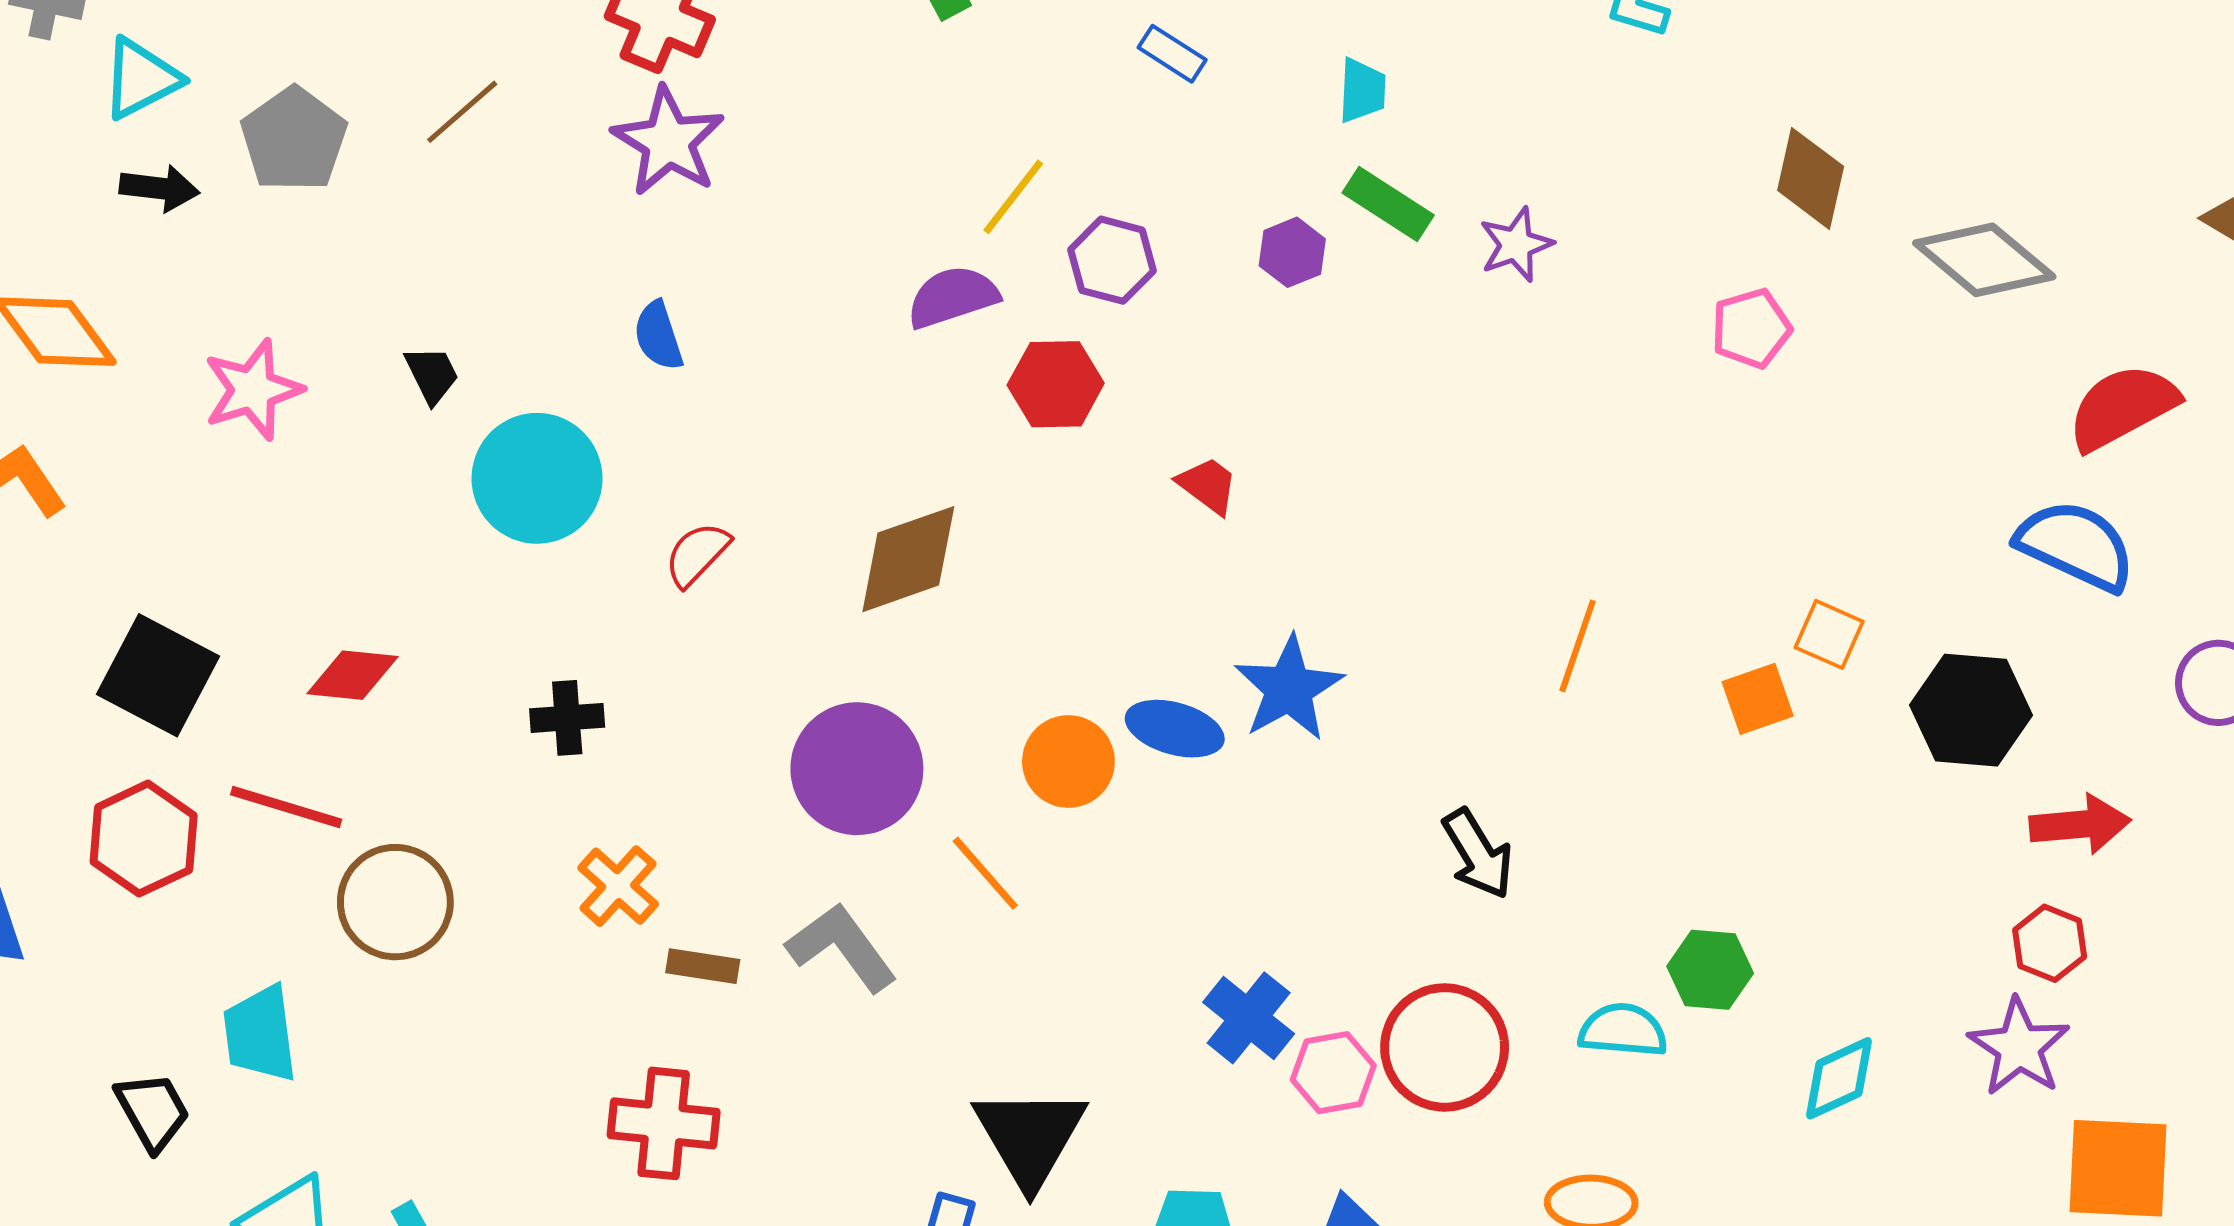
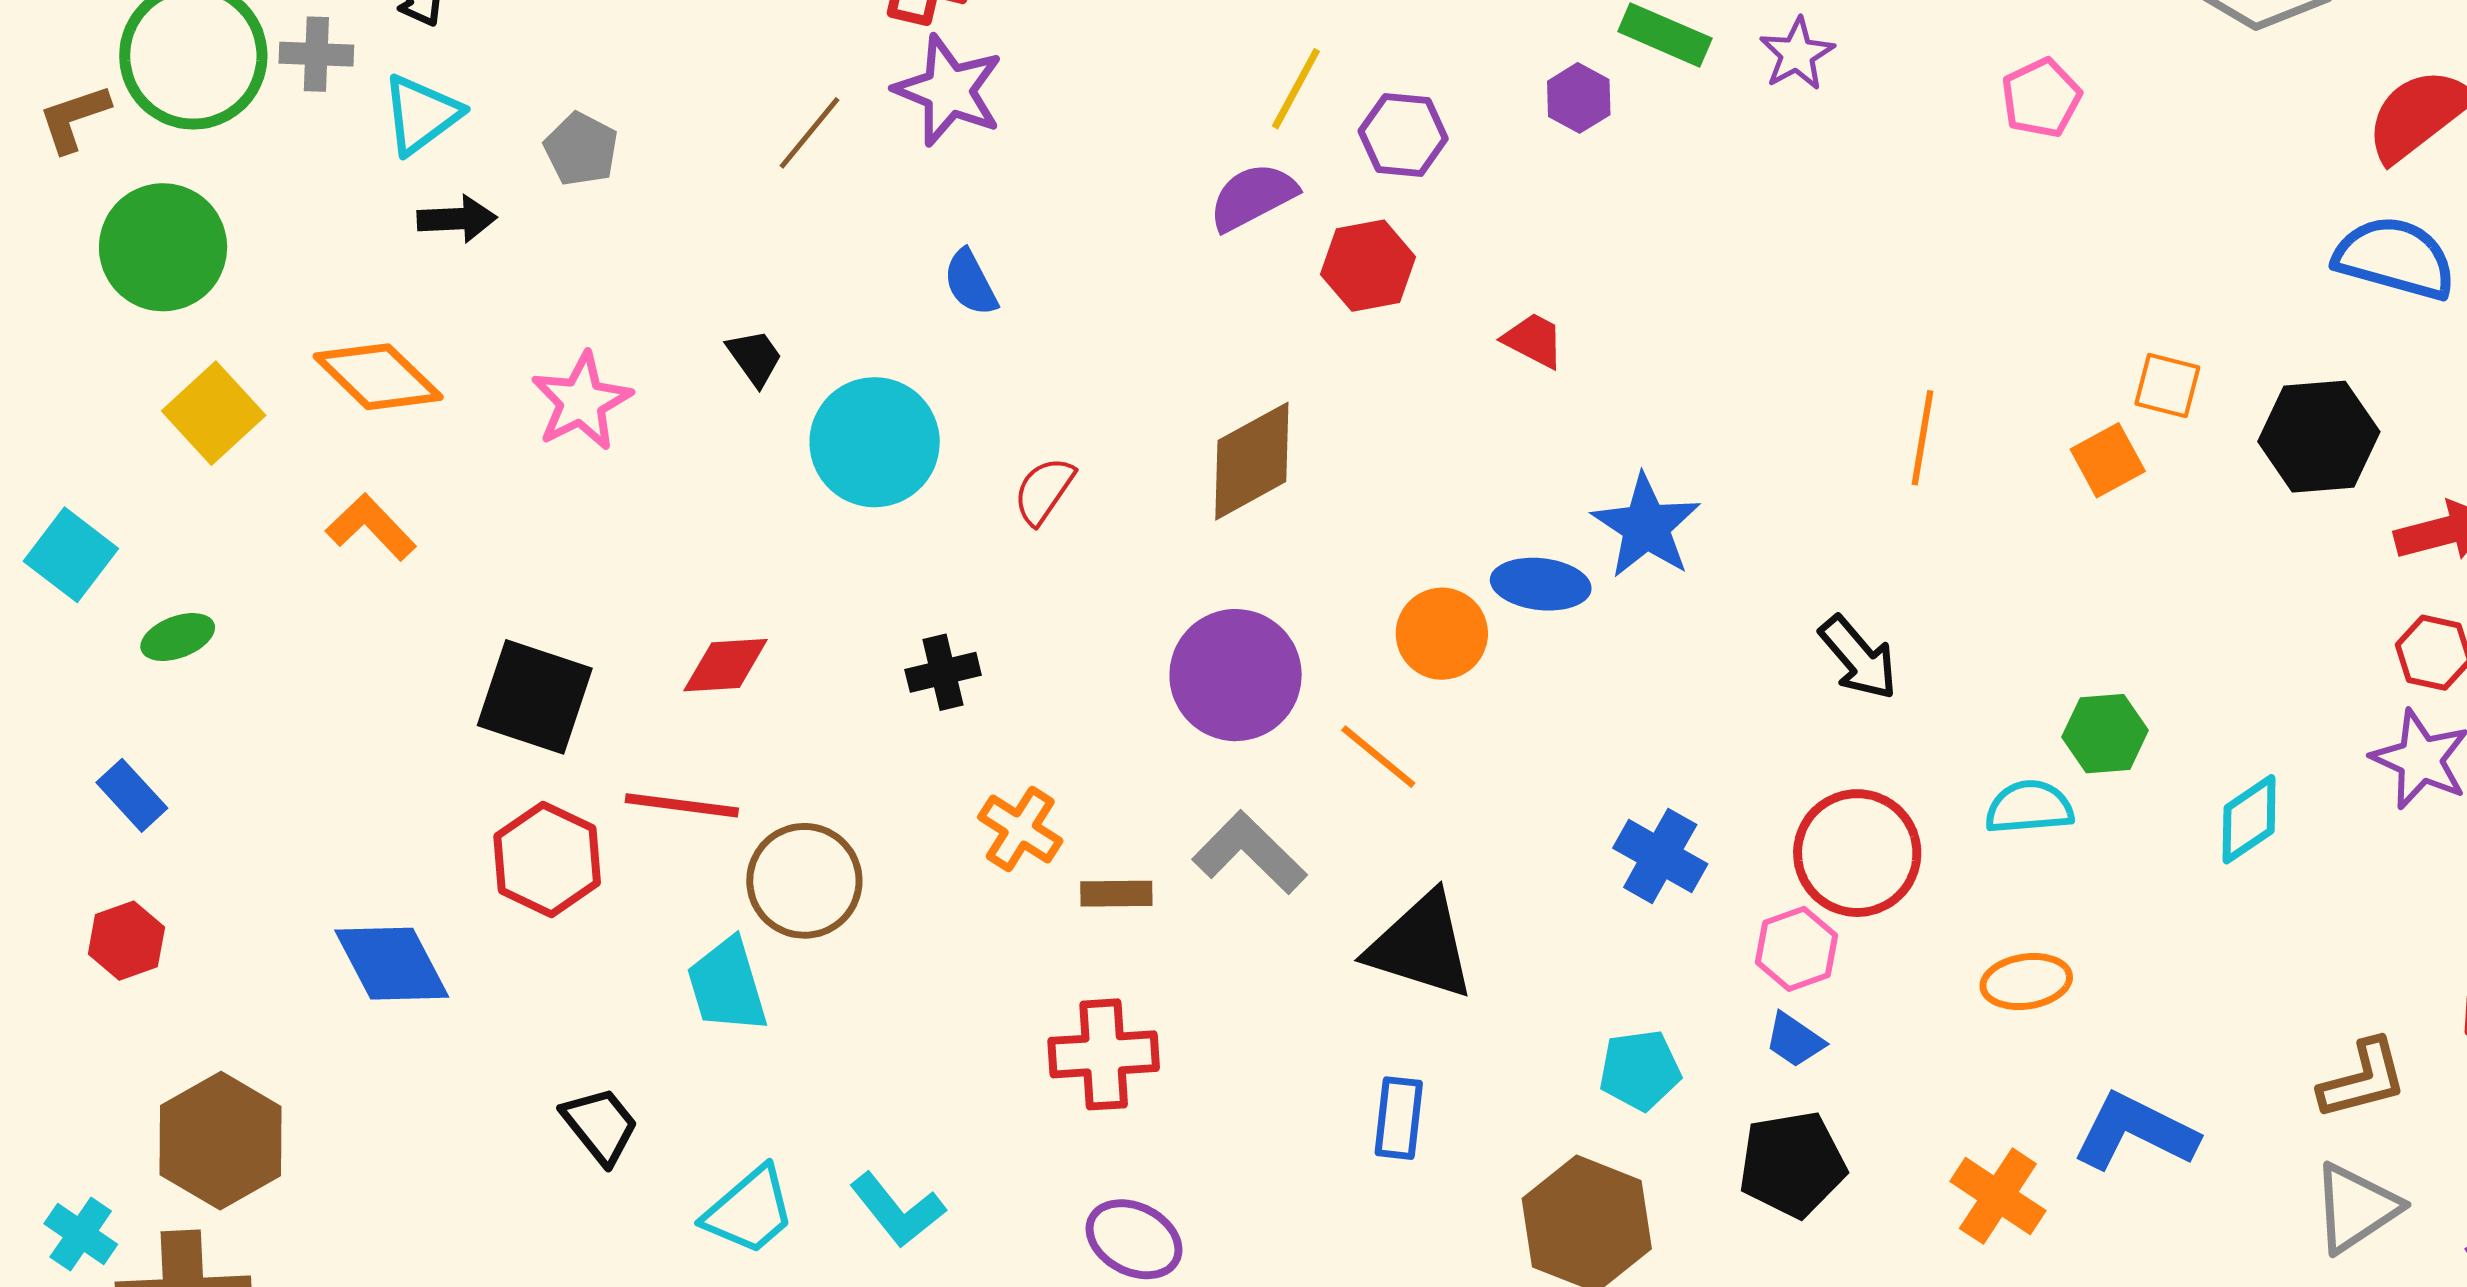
brown line: (462, 112) -> (809, 133), moved
gray pentagon: (294, 139) -> (581, 149), size x0.7
cyan trapezoid: (260, 1034) -> (727, 985), moved
pink hexagon: (1333, 1073) -> (1797, 949), moved
black triangle: (1030, 1137) -> (1421, 946), moved, turned -33

